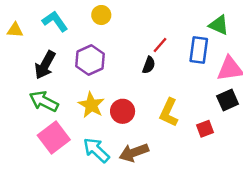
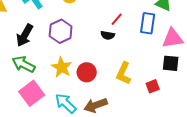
black semicircle: (149, 65) -> (108, 35), turned 80
black square: (228, 100) -> (171, 63), turned 30

